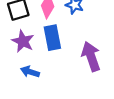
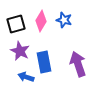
blue rectangle: (52, 38) -> (44, 62), moved

